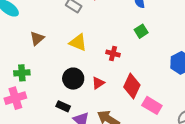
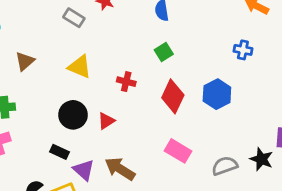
red diamond: (132, 86) -> (173, 96), moved

